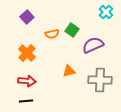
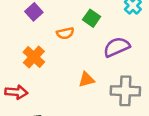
green square: (72, 30) -> (92, 18), moved
red arrow: (27, 81) -> (16, 92), moved

